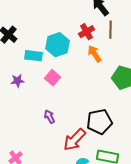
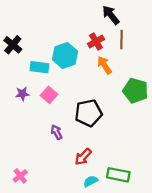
pink square: (52, 78) -> (49, 95), moved
black pentagon: (100, 122) -> (88, 113), moved
red arrow: (74, 140) -> (83, 157), size x0.7

